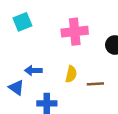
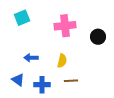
brown line: (95, 84) -> (71, 81), moved
blue triangle: (16, 88) -> (18, 80), moved

